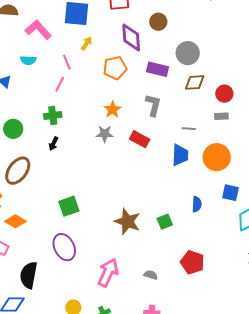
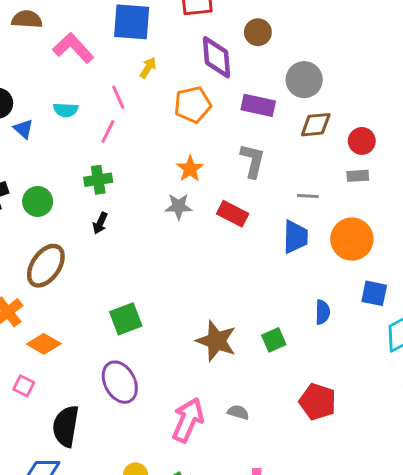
cyan semicircle: (28, 60) -> (66, 110), moved
gray semicircle: (151, 275) -> (238, 412), moved

